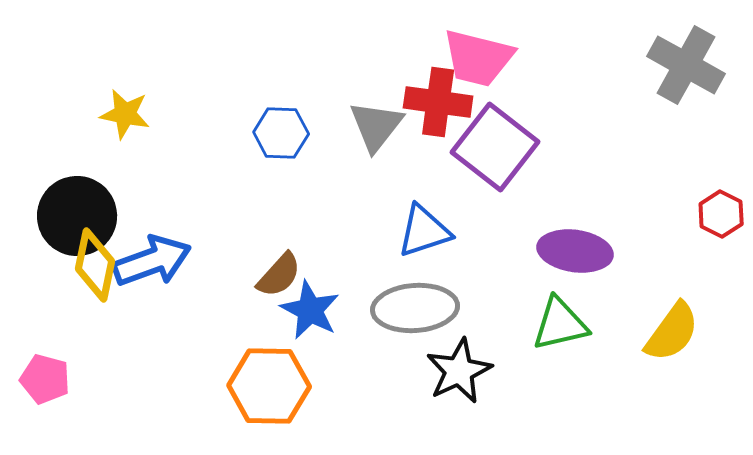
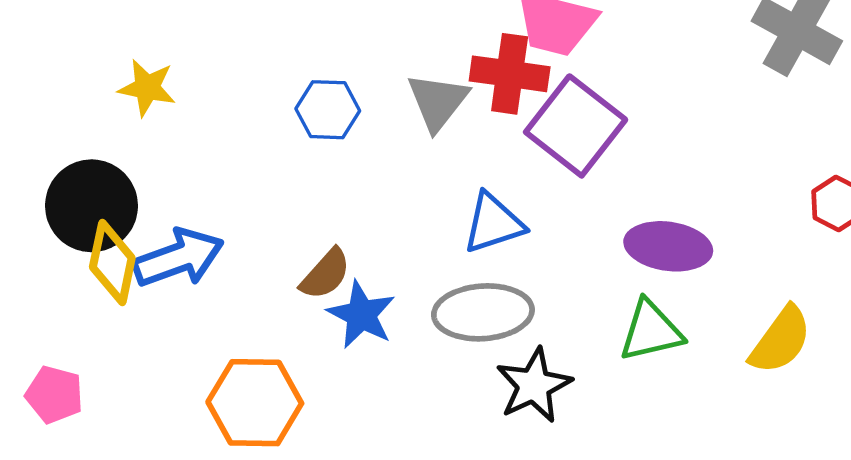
orange hexagon: (269, 386) -> (255, 403), moved

